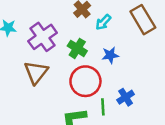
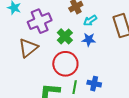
blue star: (110, 55) -> (89, 40), moved
blue cross: (126, 97) -> (94, 84), turned 32

